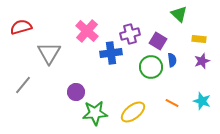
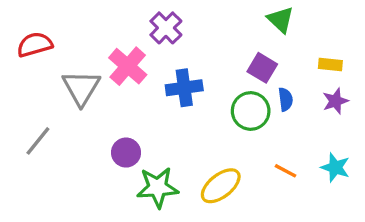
green triangle: (179, 14) -> (281, 20), moved
pink cross: (87, 31) -> (128, 66), moved
purple cross: (130, 34) -> (166, 28), moved, turned -30

